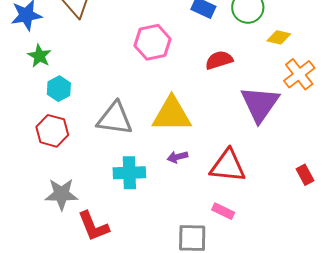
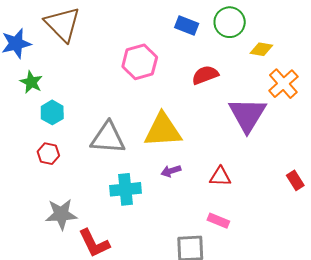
red hexagon: (52, 131) -> (48, 154), size x0.7
red triangle: (228, 166) -> (220, 177), size x0.6

